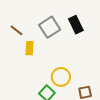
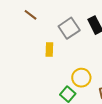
brown line: (16, 30) -> (31, 15), moved

